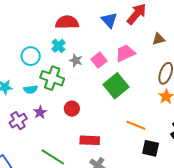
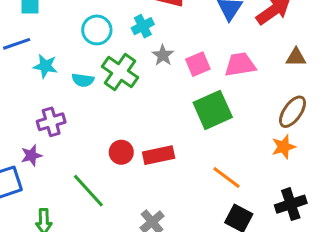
red circle: (72, 109) -> (121, 152), moved
purple star: (40, 112) -> (31, 155), moved
red rectangle: (90, 140) -> (159, 155), moved, turned -30

